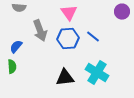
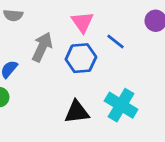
gray arrow: (40, 31) -> (42, 47), turned -135
blue line: (93, 37) -> (116, 41), moved

